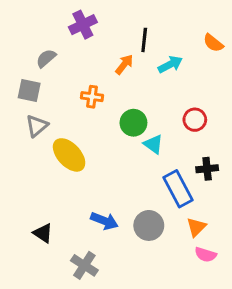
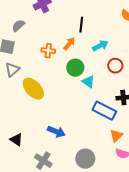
black line: (144, 40) -> (81, 25), moved
orange arrow: (124, 64) -> (69, 44), moved
cyan arrow: (170, 64) -> (100, 46), moved
blue rectangle: (178, 189) -> (104, 111), turned -35
gray circle: (149, 225) -> (85, 159), moved

